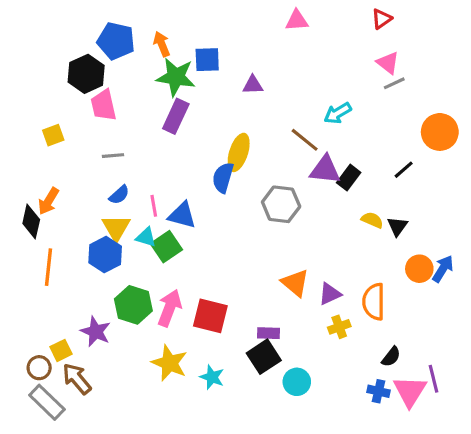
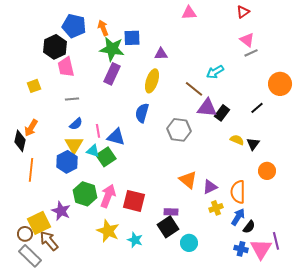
yellow ellipse: (239, 152) -> (152, 81), moved
blue arrow: (443, 269) -> (238, 217), moved
yellow square: (61, 350) -> (39, 223), size x1.6

